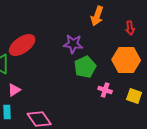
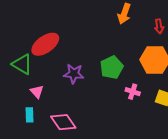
purple star: (73, 44) -> (74, 74), moved
pink triangle: (14, 90) -> (37, 92), turned -40

